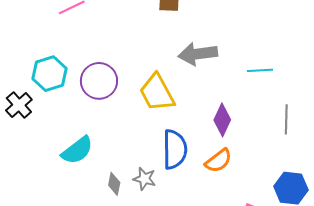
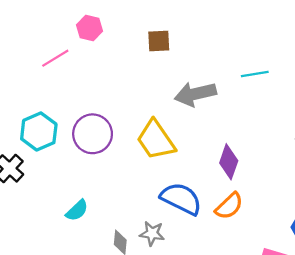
cyan line: (260, 70) -> (255, 74), moved
blue semicircle: (175, 149) -> (181, 199), turned -57
cyan semicircle: (77, 150) -> (77, 210), size x0.7

